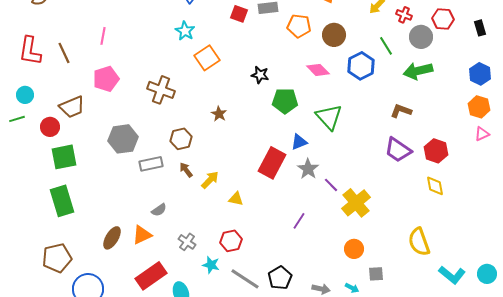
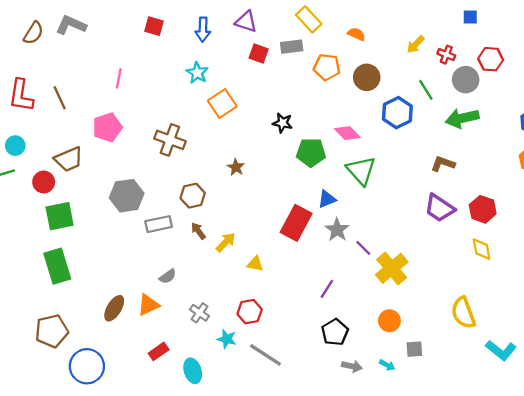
pink line: (103, 36) -> (119, 78), moved
pink diamond: (318, 70) -> (347, 133), moved
red rectangle: (151, 276) -> (159, 351), size x0.6
black pentagon: (280, 278) -> (335, 332), moved

